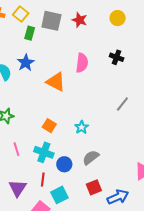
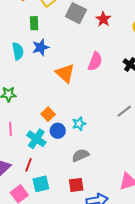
green rectangle: (30, 33) -> (34, 23), moved, turned -32
blue circle: (64, 164) -> (58, 131), moved

